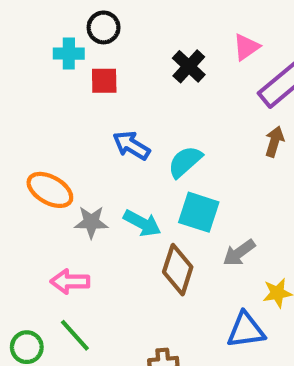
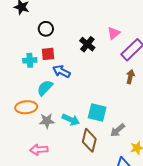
cyan cross: (69, 54) -> (30, 60), moved
blue arrow: (131, 145) -> (61, 71), moved
cyan semicircle: (185, 162) -> (45, 88), moved
orange ellipse: (50, 190) -> (26, 107), turned -30

